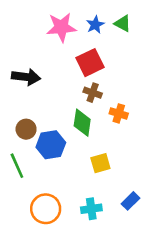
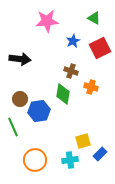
blue star: (95, 25) -> (73, 41), moved
red square: (90, 63) -> (100, 48), moved
yellow square: (100, 163) -> (83, 141), moved

